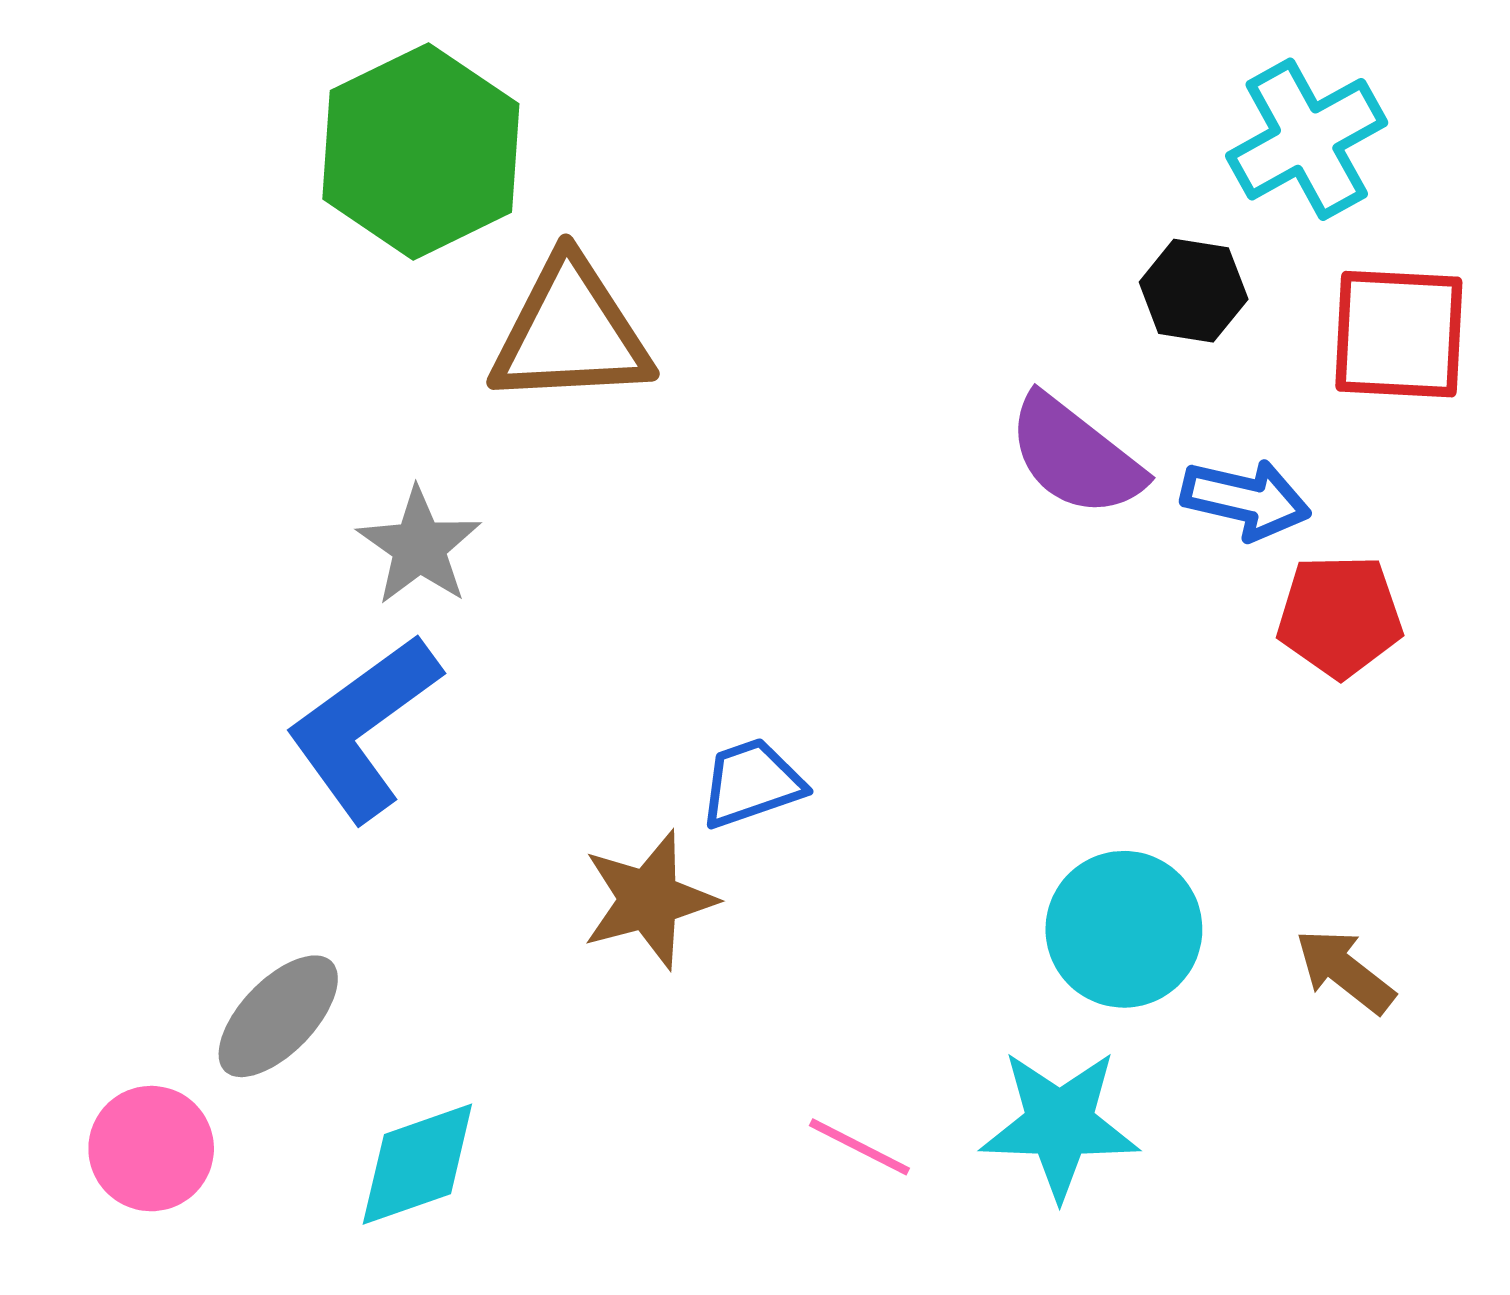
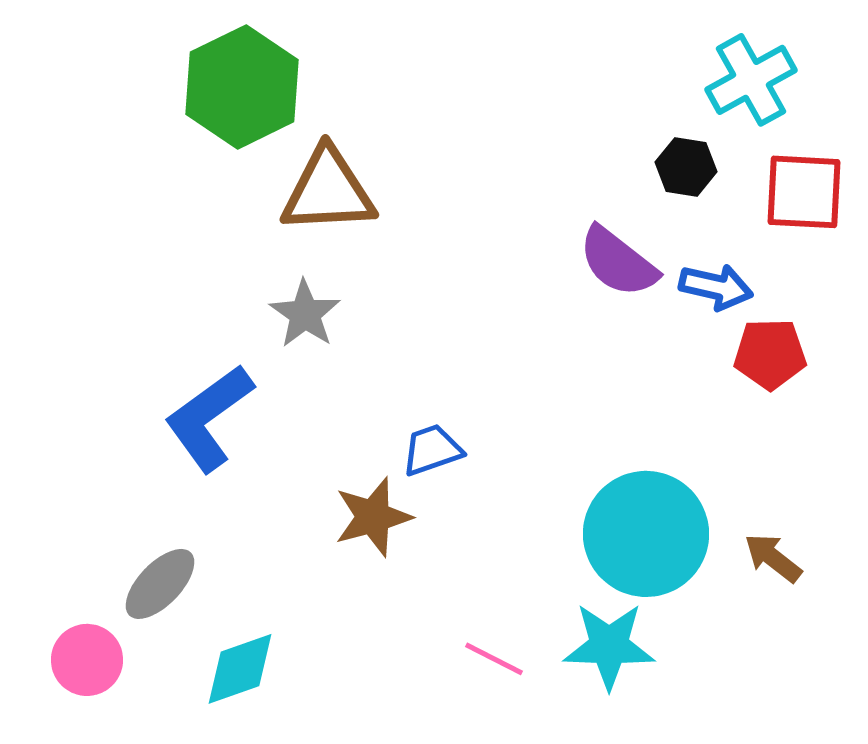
gray star: (419, 546) -> (305, 314), moved
cyan circle: (1124, 929) -> (646, 534), size x1.4

